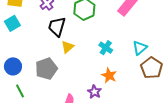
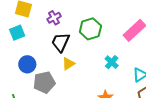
cyan cross: (106, 48) -> (112, 62), moved
blue circle: (13, 66) -> (27, 64), moved

